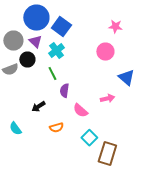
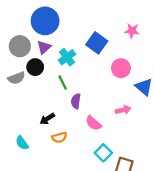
blue square: (61, 26) -> (97, 43), moved
purple triangle: (35, 42) -> (44, 47), turned 32
pink circle: (105, 52) -> (121, 68), moved
orange semicircle: (56, 128) -> (59, 137), moved

